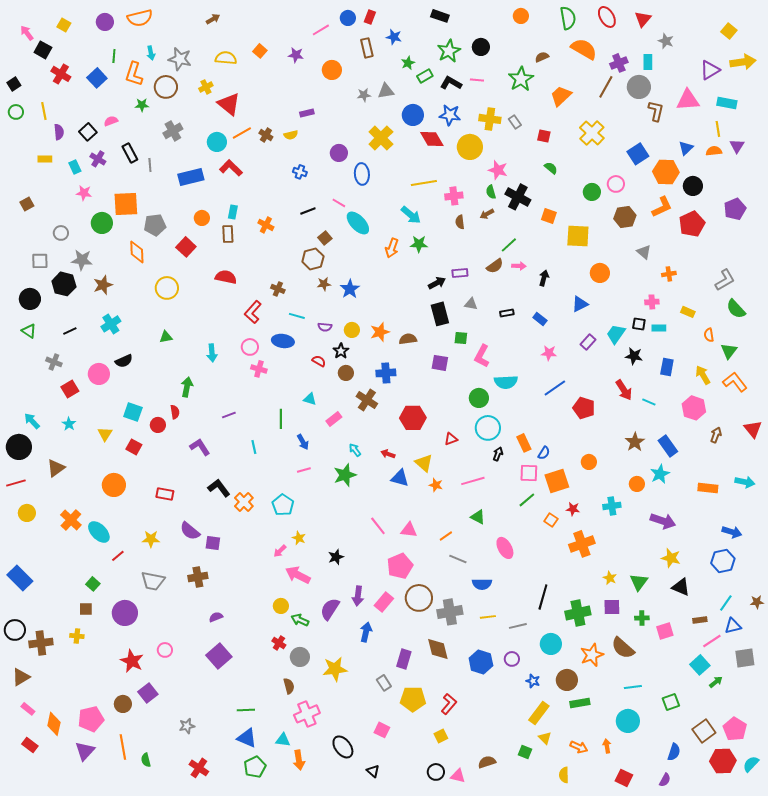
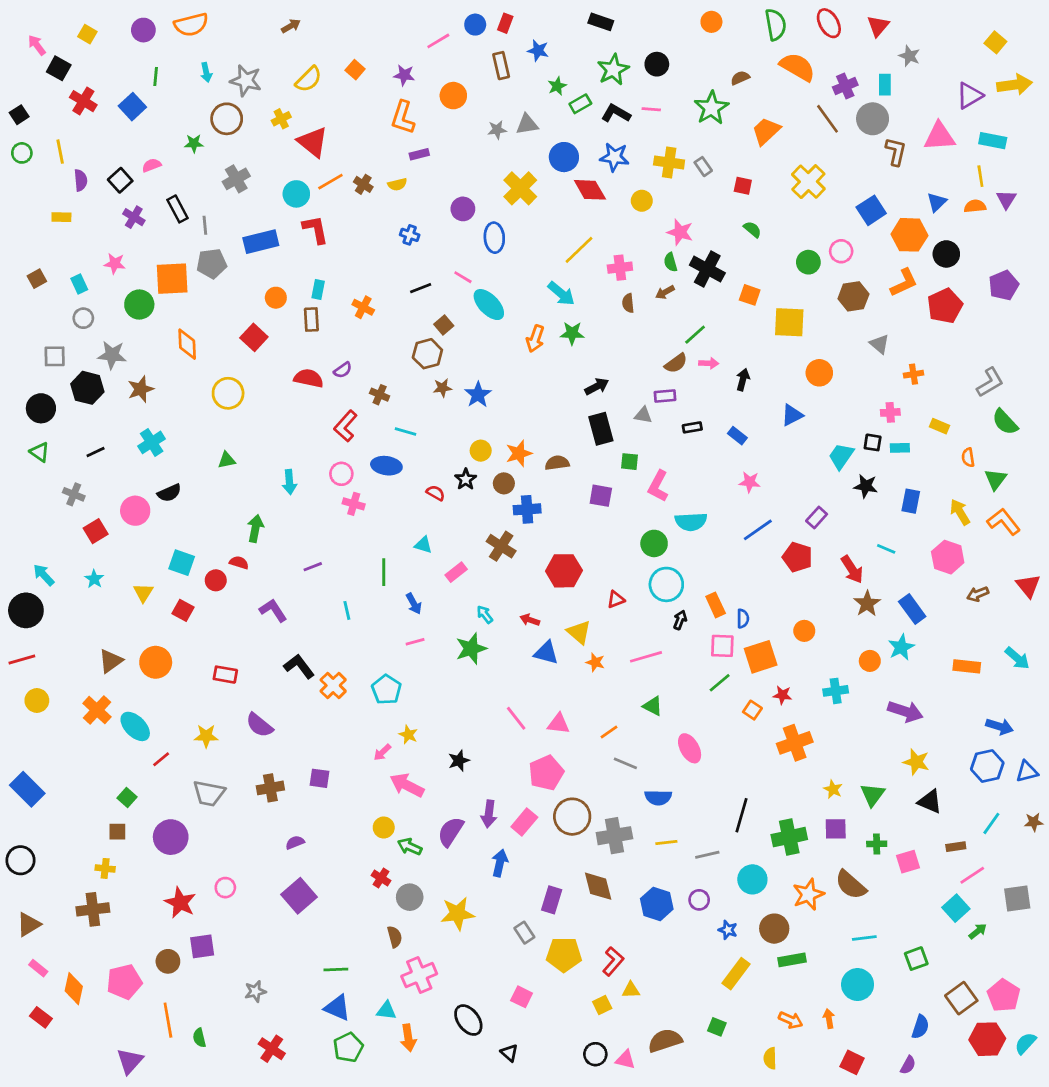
yellow semicircle: (226, 58) -> (309, 79), turned 130
orange L-shape: (134, 74) -> (403, 117), moved
brown line: (606, 87) -> (827, 119), turned -65
yellow circle: (470, 147) -> (642, 201), size x0.6
cyan rectangle: (75, 167) -> (79, 284), moved
red L-shape: (231, 168) -> (315, 229), turned 35
yellow line: (424, 183) -> (579, 250), turned -35
gray pentagon: (155, 225) -> (212, 264), moved
purple rectangle: (460, 273) -> (665, 396), moved
purple semicircle: (325, 327) -> (343, 370), moved, turned -40
purple rectangle: (588, 342) -> (817, 518), moved
brown circle: (346, 373) -> (504, 483), moved
red arrow: (624, 390) -> (852, 569), moved
red semicircle: (175, 412) -> (239, 563), turned -64
brown arrow: (716, 435) -> (978, 594), turned -133
blue semicircle: (544, 453) -> (743, 619), turned -32
brown triangle: (56, 468) -> (111, 661), moved
cyan arrow: (745, 482) -> (1017, 658), turned 30
purple square: (213, 543) -> (320, 778), moved
blue triangle: (733, 626) -> (1027, 772), moved
brown cross: (41, 643) -> (93, 909), moved
purple square: (148, 693) -> (202, 946), turned 30
yellow triangle: (545, 738) -> (631, 990), moved, turned -48
purple triangle: (85, 751) -> (130, 1061), moved
brown semicircle: (487, 762) -> (665, 1041), size x1.4

